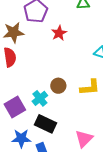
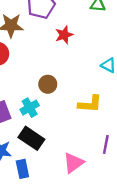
brown circle: (58, 86) -> (48, 84), moved

